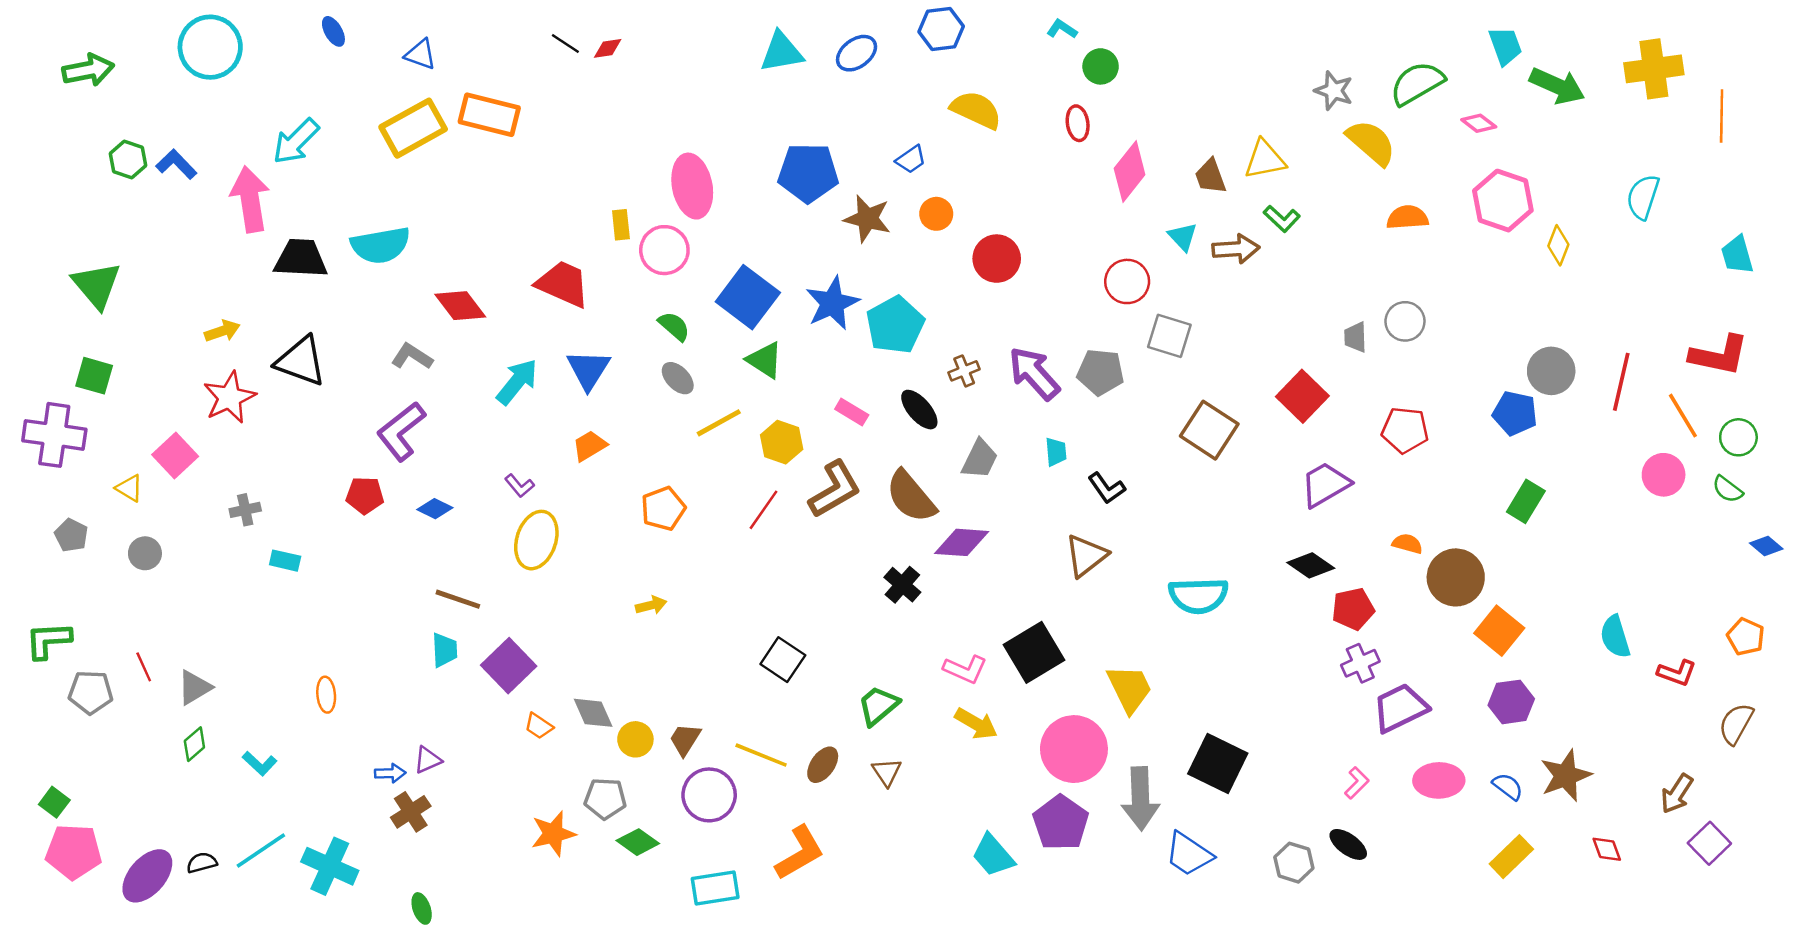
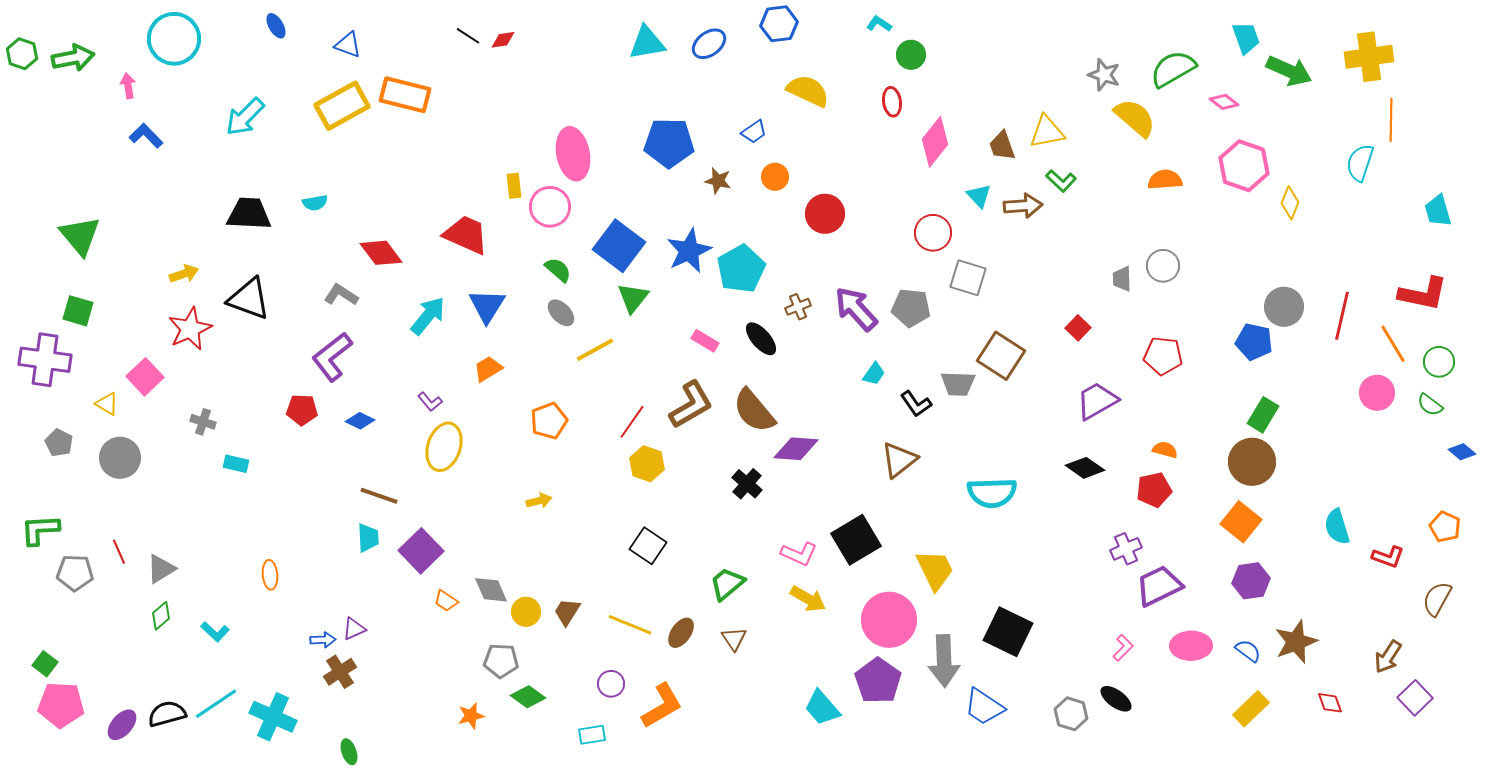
orange line: (1722, 116) -> (1391, 120), moved
green hexagon: (128, 159) -> (22, 54), moved
pink arrow: (250, 199) -> (128, 86), moved, size x0.5
brown star: (867, 219) -> (718, 181), size x0.7
cyan semicircle: (381, 245) -> (315, 203), size x0.5
green triangle: (765, 360) -> (633, 298), turned 36
red square: (1302, 396) -> (1078, 328), size x0.6
yellow hexagon: (782, 442) -> (647, 464), moved
cyan trapezoid: (1056, 452) -> (874, 374), turned 40
gray trapezoid: (980, 459) -> (958, 384), moved, turned 66
gray cross: (245, 510) -> (203, 422), turned 30
gray circle: (145, 553) -> (120, 458), size x1.5
brown circle: (1456, 577) -> (1252, 462), moved
red pentagon: (1353, 609) -> (1154, 490), moved
purple circle: (709, 795) -> (611, 684), moved, size x0.6
orange star: (553, 834) -> (471, 716), moved, size x0.7
black semicircle: (202, 863) -> (167, 714), size x1.5
purple ellipse: (147, 876) -> (122, 725), size x0.7
cyan rectangle: (715, 888) -> (592, 735), size x0.7

